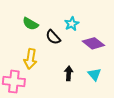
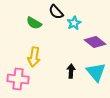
black semicircle: (53, 37) -> (56, 12), moved
cyan triangle: (94, 74) -> (96, 72), size x1.5

